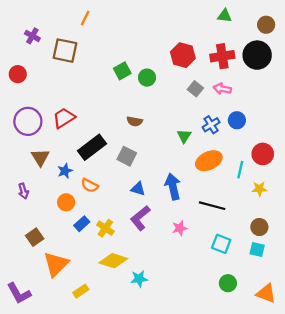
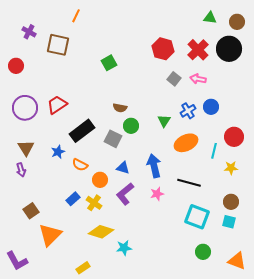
green triangle: (225, 16) -> (210, 18), moved
red cross: (222, 56) -> (198, 50), turned -35
green circle: (147, 78) -> (131, 126), moved
brown triangle: (40, 157) -> (26, 148), moved
orange circle: (66, 202) -> (100, 180), moved
pink star: (180, 228) -> (157, 194), moved
cyan square: (221, 244) -> (197, 217), size x1.4
yellow rectangle: (81, 291) -> (83, 268), moved

